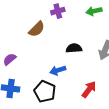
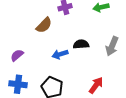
blue arrow: (58, 70) -> (60, 54), moved

